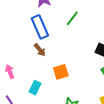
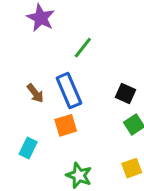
blue rectangle: (40, 27) -> (69, 91), moved

